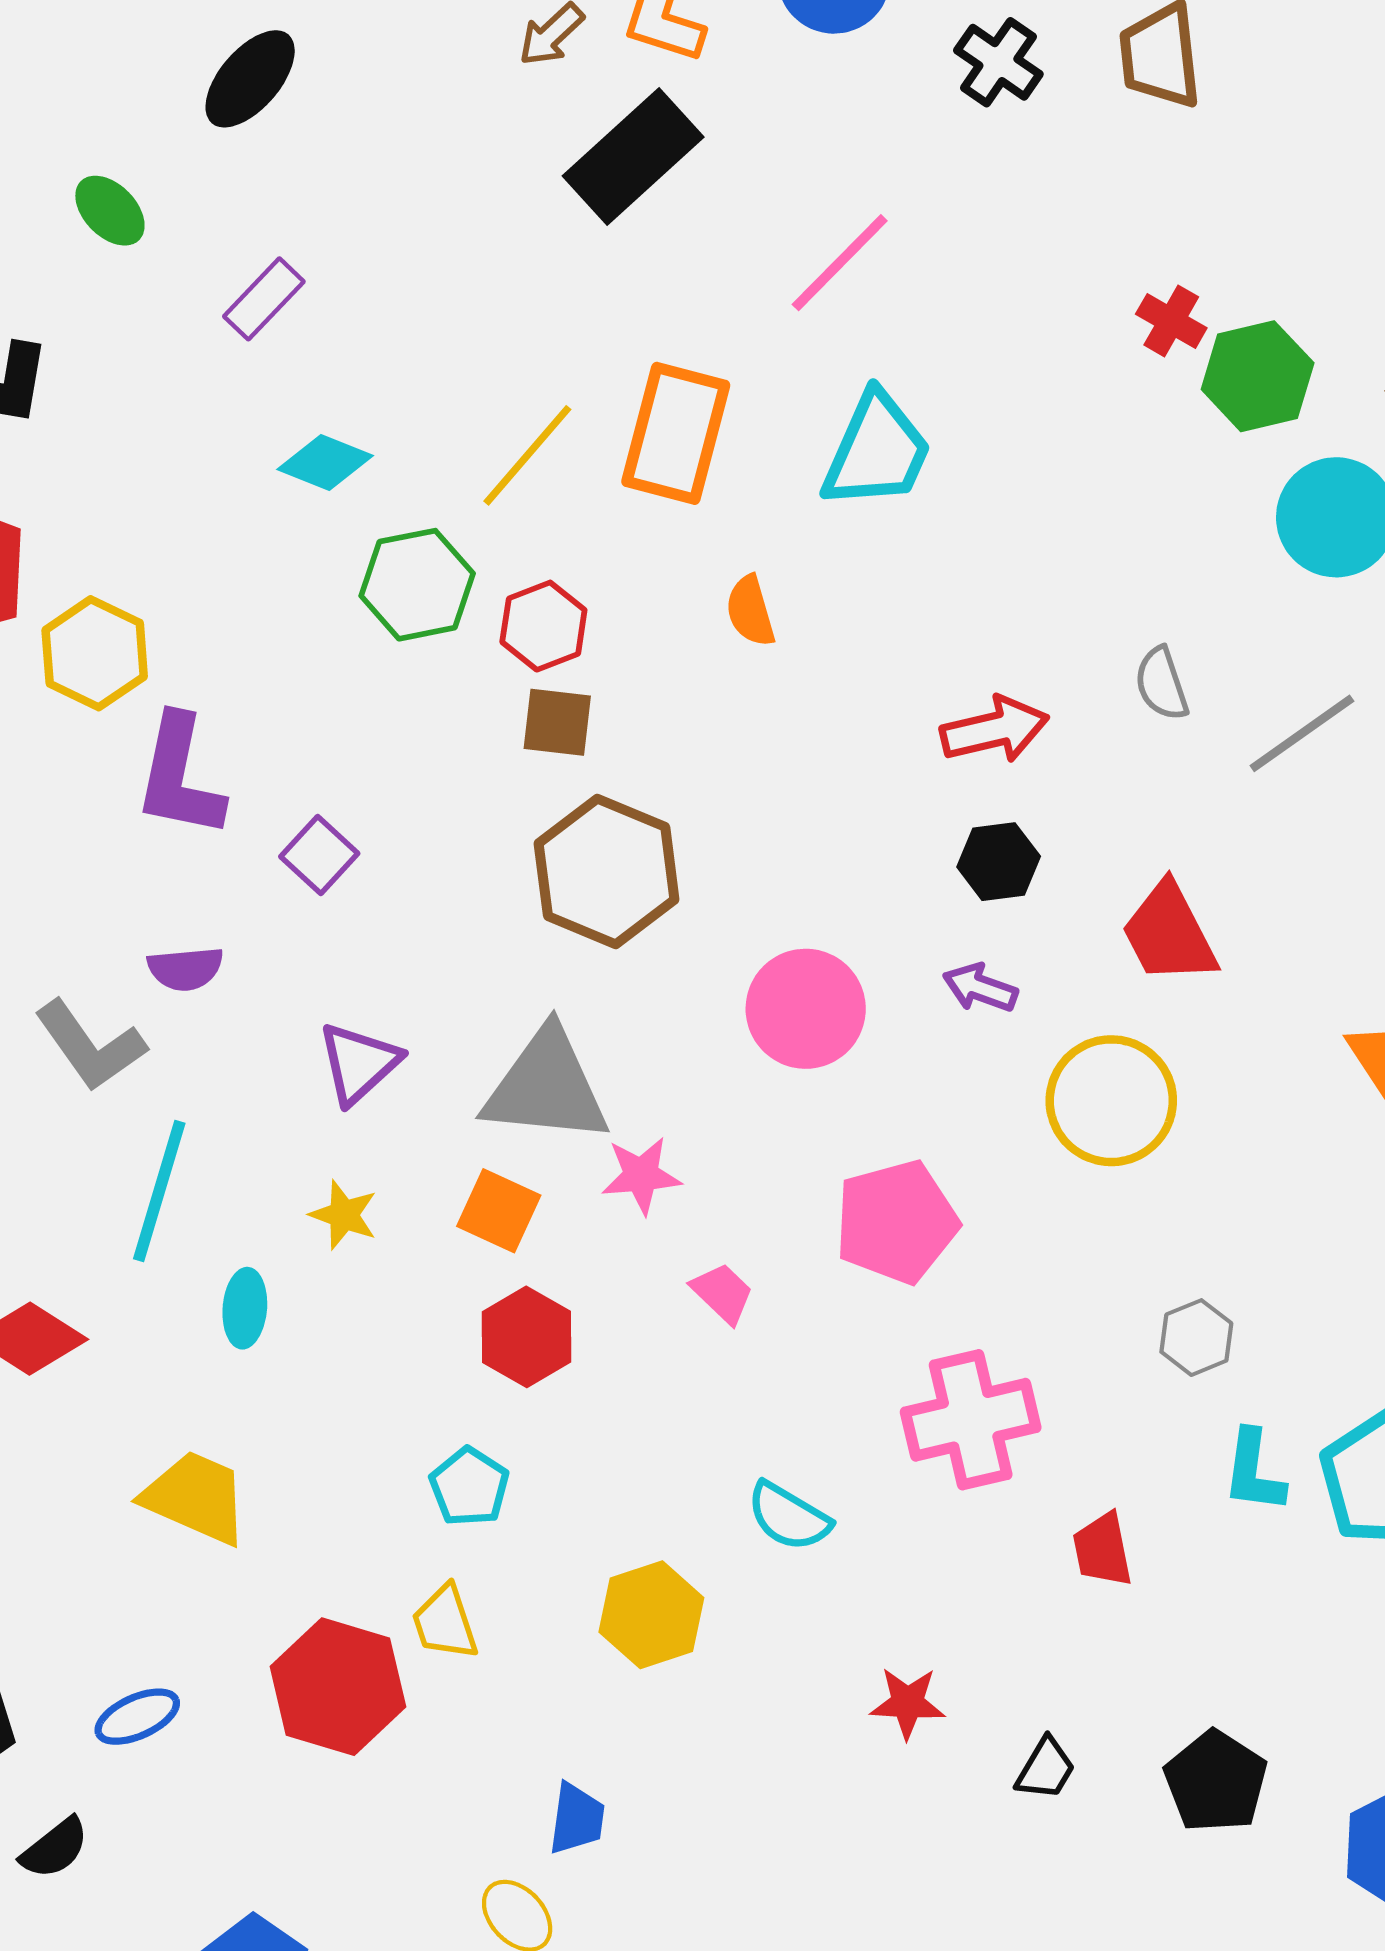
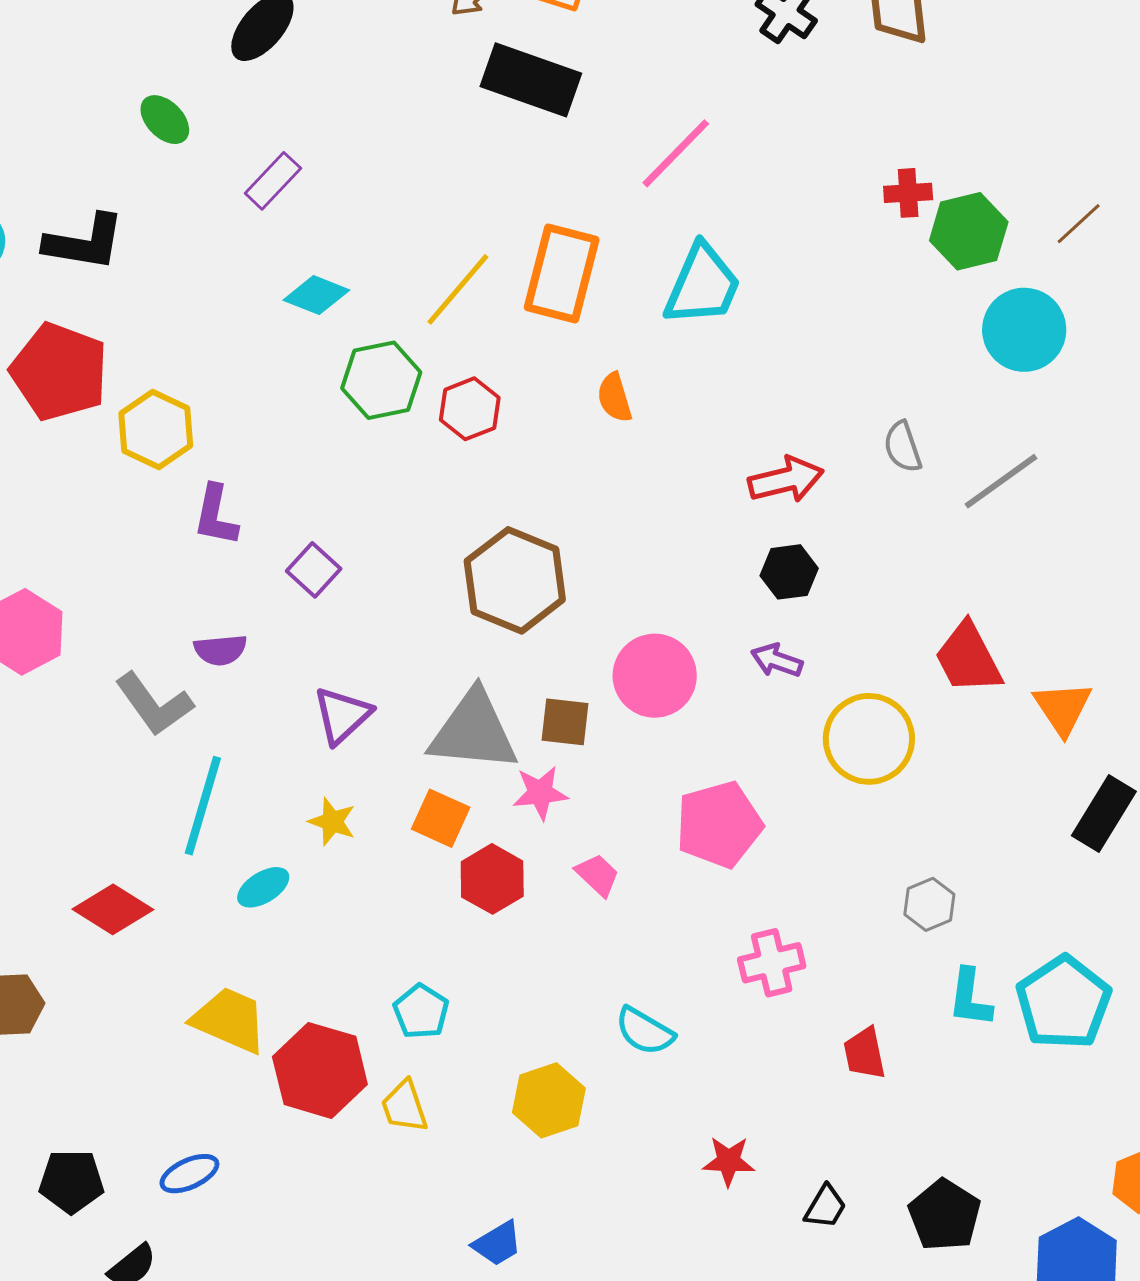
black rectangle: (633, 157) -> (531, 80), turned 62
red cross: (1171, 321) -> (908, 193), turned -33
brown square: (557, 722) -> (565, 722), moved
purple L-shape: (180, 776) -> (216, 515), size x0.7
red trapezoid: (1169, 933) -> (968, 658), moved
cyan ellipse: (245, 1308) -> (263, 887), turned 54
red hexagon: (526, 1337) -> (492, 879), moved
pink cross: (971, 1420) -> (772, 963), size x0.7
red hexagon: (338, 1687) -> (320, 1070), moved
blue trapezoid: (577, 1819) -> (497, 1243), turned 52

